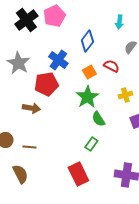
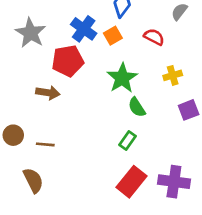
orange square: (89, 72) -> (113, 36), moved
red rectangle: (78, 174) -> (131, 182), moved, turned 65

